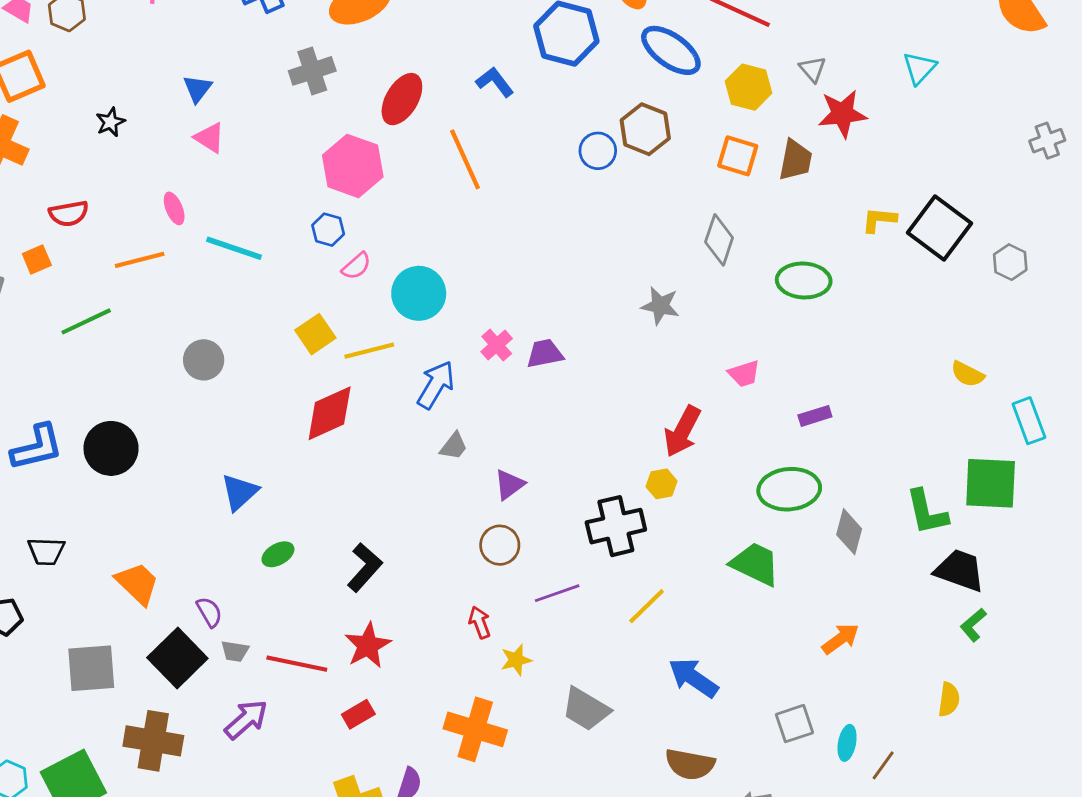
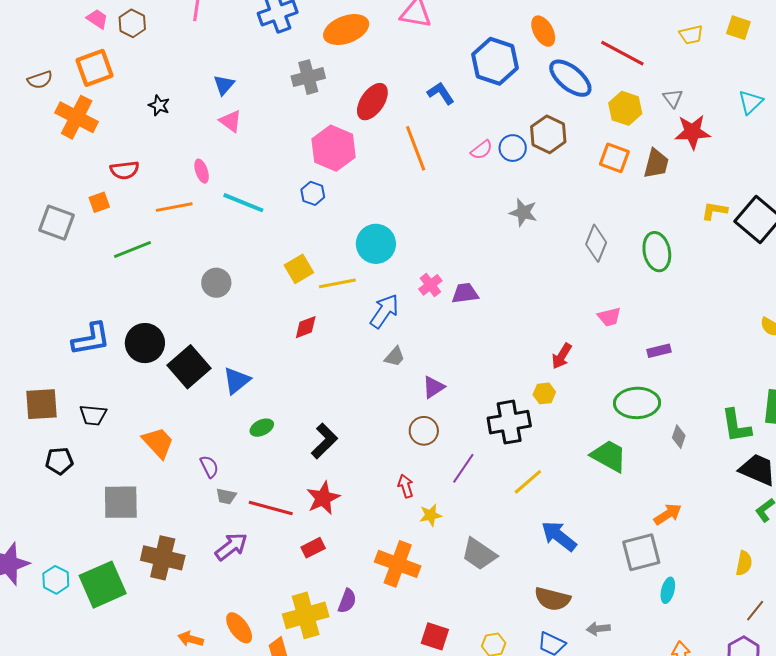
black star: (110, 122) -> (159, 105), turned -30
gray diamond: (719, 240) -> (596, 243), moved
pink semicircle: (356, 266) -> (482, 150), moved
green ellipse: (804, 280) -> (657, 252), turned 72
gray star: (660, 306) -> (523, 212), moved
red diamond: (330, 413) -> (306, 327), size x0.6
red arrow: (682, 431) -> (562, 356), size x0.7
gray diamond: (849, 532) -> (679, 437), size x0.7
purple line: (557, 593) -> (463, 468), turned -40
black square: (177, 658) -> (189, 367), moved
gray square: (795, 724) -> (641, 552), moved, size x1.4
brown line: (883, 765) -> (755, 611), moved

